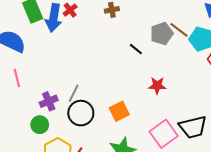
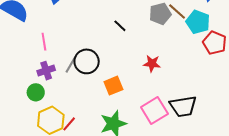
black line: (136, 49) -> (120, 26), moved
pink line: (17, 78) -> (44, 42), moved
black circle: (81, 113) -> (87, 61), moved

